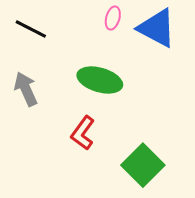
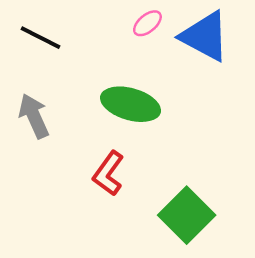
pink ellipse: (113, 18) -> (147, 23), turned 35

